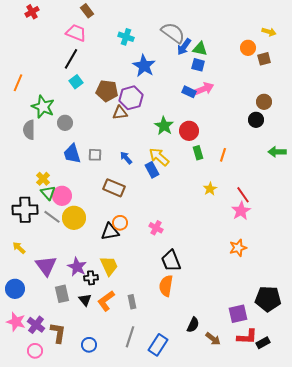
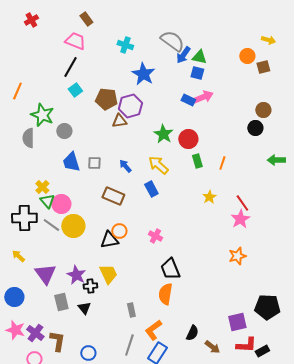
blue rectangle: (152, 170) -> (151, 189), moved
orange L-shape: (106, 301) -> (153, 330), moved

